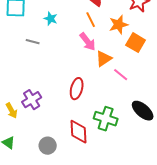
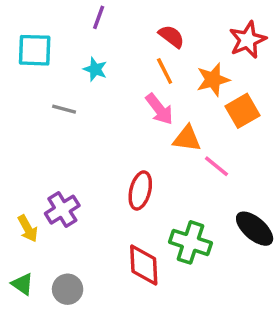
orange square: (136, 43) -> (242, 111), turned 30
orange triangle: (104, 59) -> (187, 139), turned 42
gray circle: (48, 146) -> (68, 289), moved

